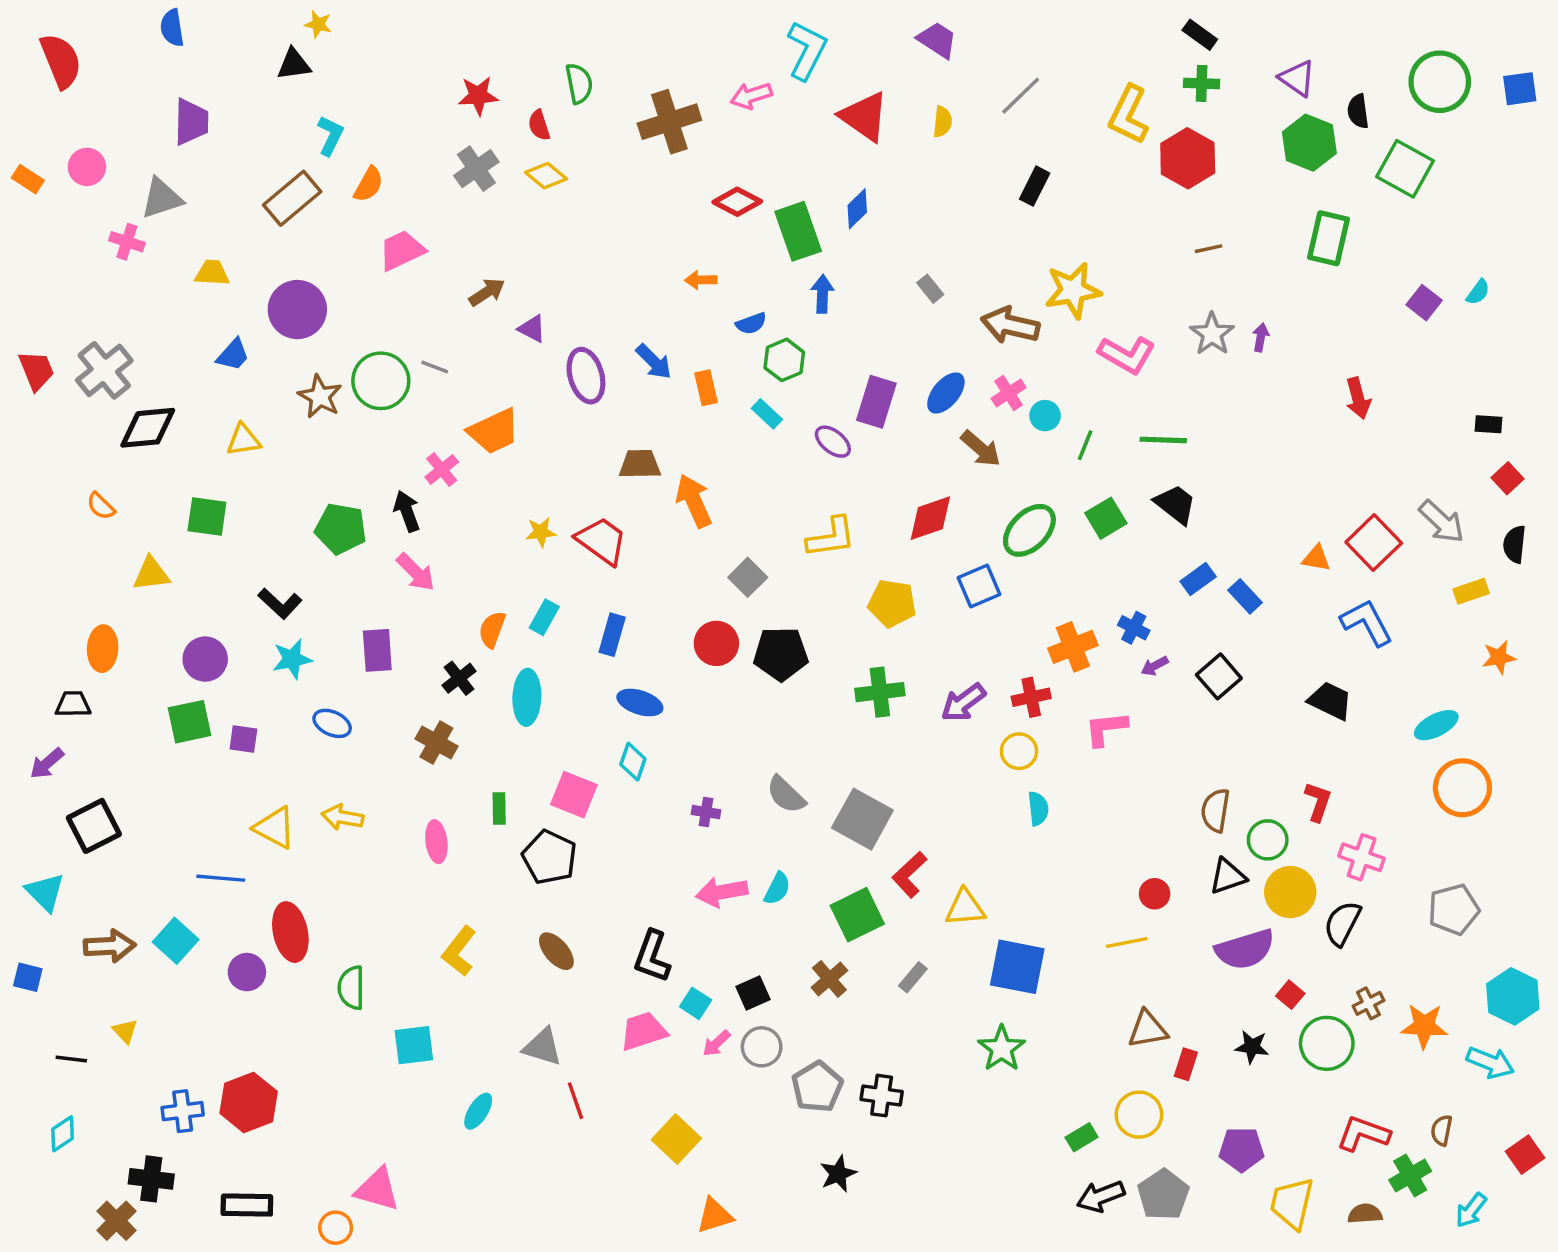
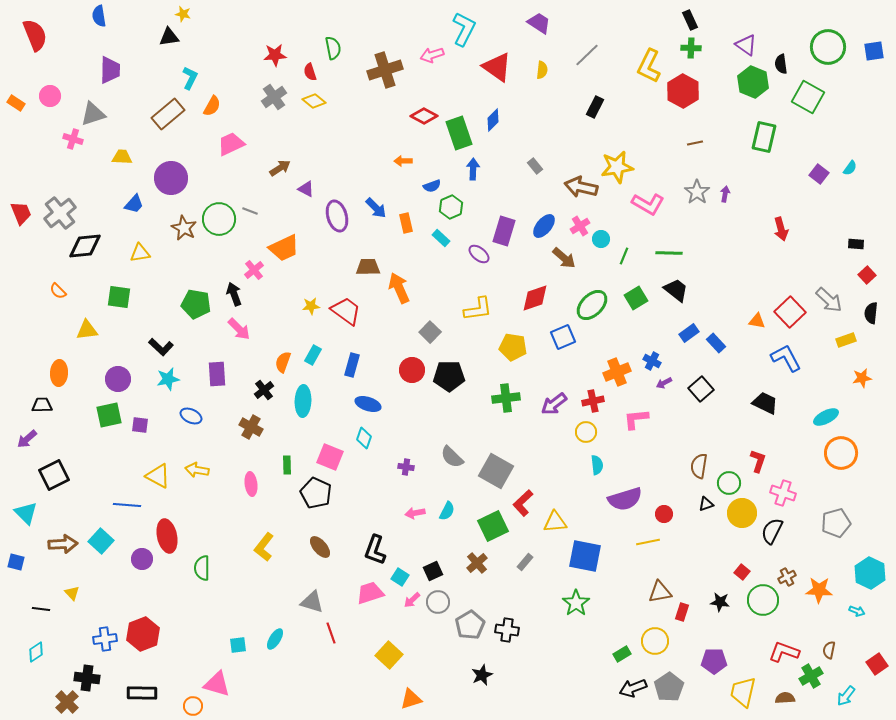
black rectangle: (1200, 35) -> (690, 20), turned 30
black triangle: (1228, 876) -> (706, 504), size x0.7
pink arrow: (722, 892) -> (415, 513), size x0.7
purple semicircle: (1245, 949) -> (625, 499), moved
cyan square: (414, 1045) -> (238, 645), moved, size x0.7
cyan arrow: (1490, 1062) -> (857, 611), size x0.6

